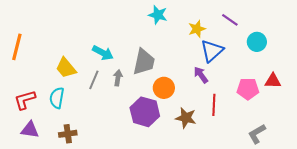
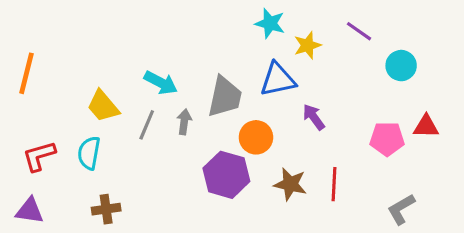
cyan star: (158, 15) -> (270, 23), moved
blue triangle: (212, 51) -> (278, 80), moved, turned 30
red line: (214, 105) -> (334, 184), moved
purple triangle: (30, 130) -> (30, 211), moved

